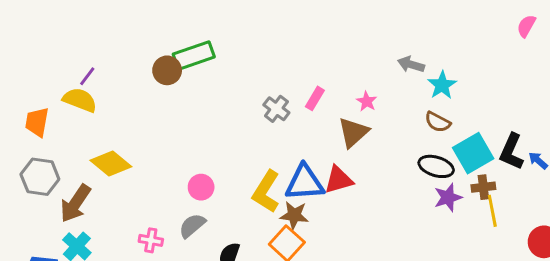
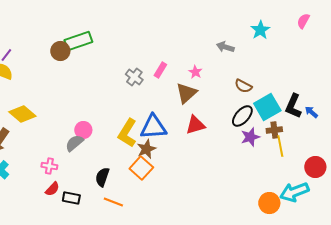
cyan star: (442, 85) -> (260, 30), moved
black ellipse: (436, 166) -> (242, 116), turned -65
red triangle: (339, 180) -> (195, 125), moved
brown star: (294, 215) -> (146, 149), turned -30
gray semicircle: (192, 226) -> (74, 143), moved

